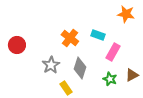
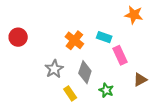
red circle: (17, 45) -> (18, 37), moved
pink rectangle: (113, 52) -> (120, 55), turned -54
green star: (110, 79) -> (106, 90), moved

